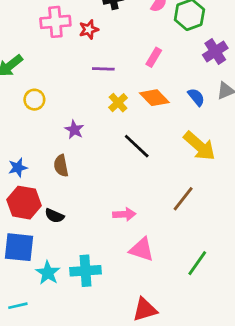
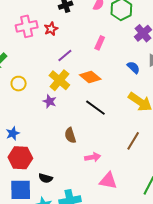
purple line: (103, 69) -> (65, 56), turned -35
orange diamond: (154, 98) -> (90, 77), moved
yellow cross: (118, 103) -> (59, 80), moved, size x1.5
brown semicircle: (61, 166) -> (70, 135), moved
black semicircle: (54, 216) -> (46, 178), moved

